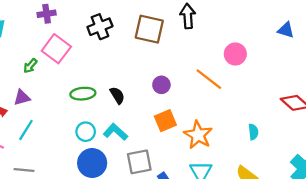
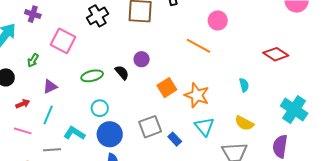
purple cross: (47, 14) -> (33, 14), moved, turned 35
green arrow: (30, 66) -> (33, 60), moved
purple circle: (161, 85) -> (142, 59), moved
purple triangle: (22, 98) -> (50, 87), moved
cyan L-shape: (115, 132) -> (74, 133), moved

